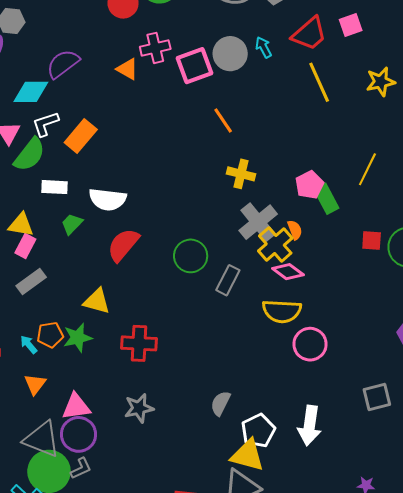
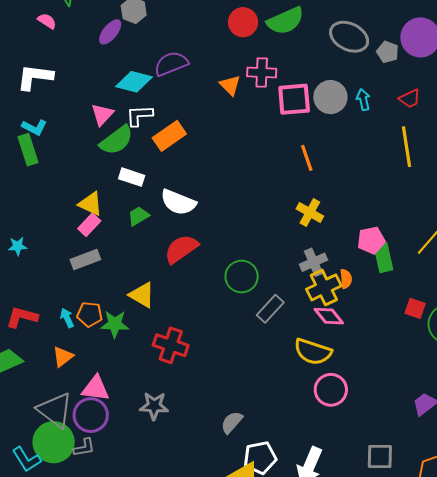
red trapezoid: (309, 34) -> (410, 99), size x0.6
gray cross: (258, 222) -> (314, 262), size x0.7

